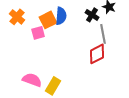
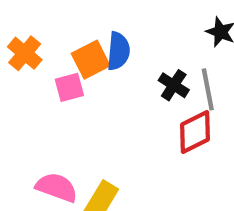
black cross: (92, 15) -> (174, 85), moved

